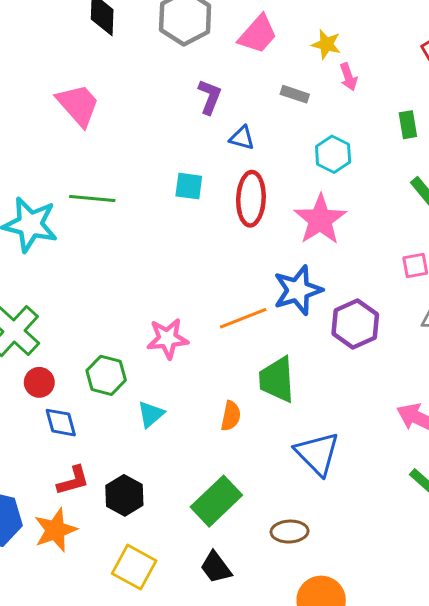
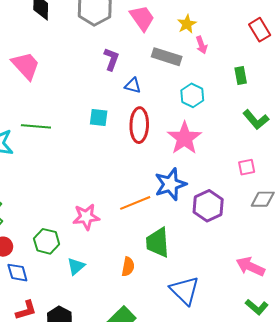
pink trapezoid: (258, 34) -> (142, 18), turned -76
yellow star: (326, 44) -> (187, 24), turned 30
gray rectangle: (295, 94) -> (167, 57), size x1.6

